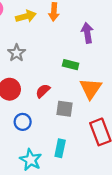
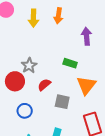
yellow arrow: (26, 16) -> (33, 18), turned 102
gray star: (17, 53) -> (29, 65), moved

